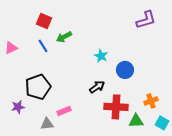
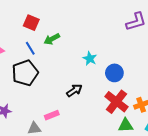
black pentagon: (38, 87) -> (25, 73), moved
black arrow: (97, 87) -> (74, 90), moved
red cross: (116, 107) -> (116, 102), moved, turned 35

